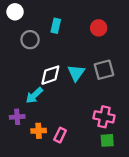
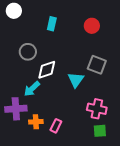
gray circle: (30, 40) -> (28, 52), moved
gray square: (104, 70) -> (97, 65), turned 36
cyan triangle: (76, 73) -> (76, 80), moved
purple cross: (17, 117) -> (16, 109), size x1.5

